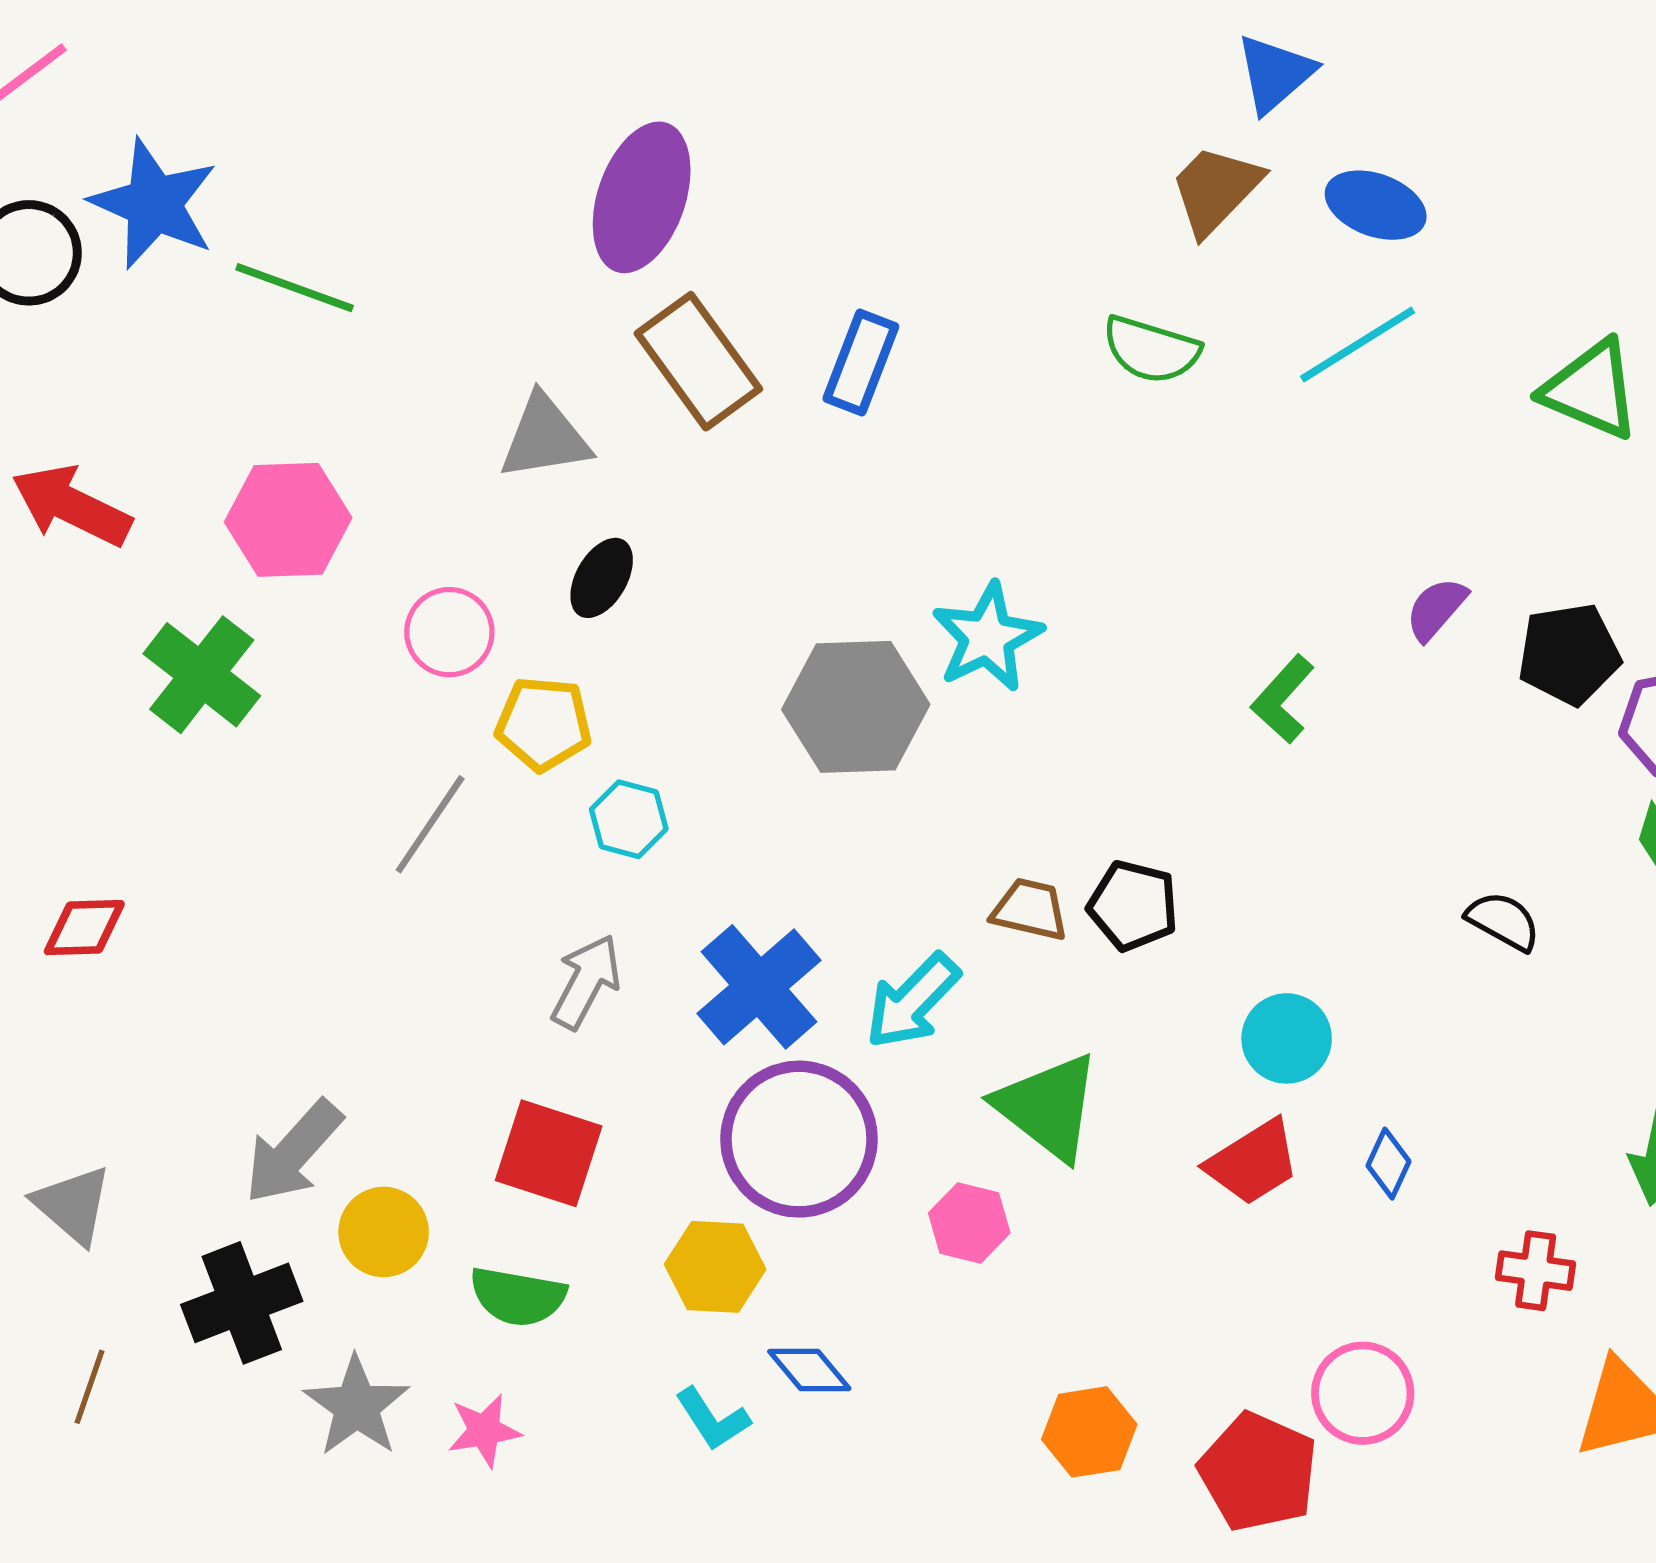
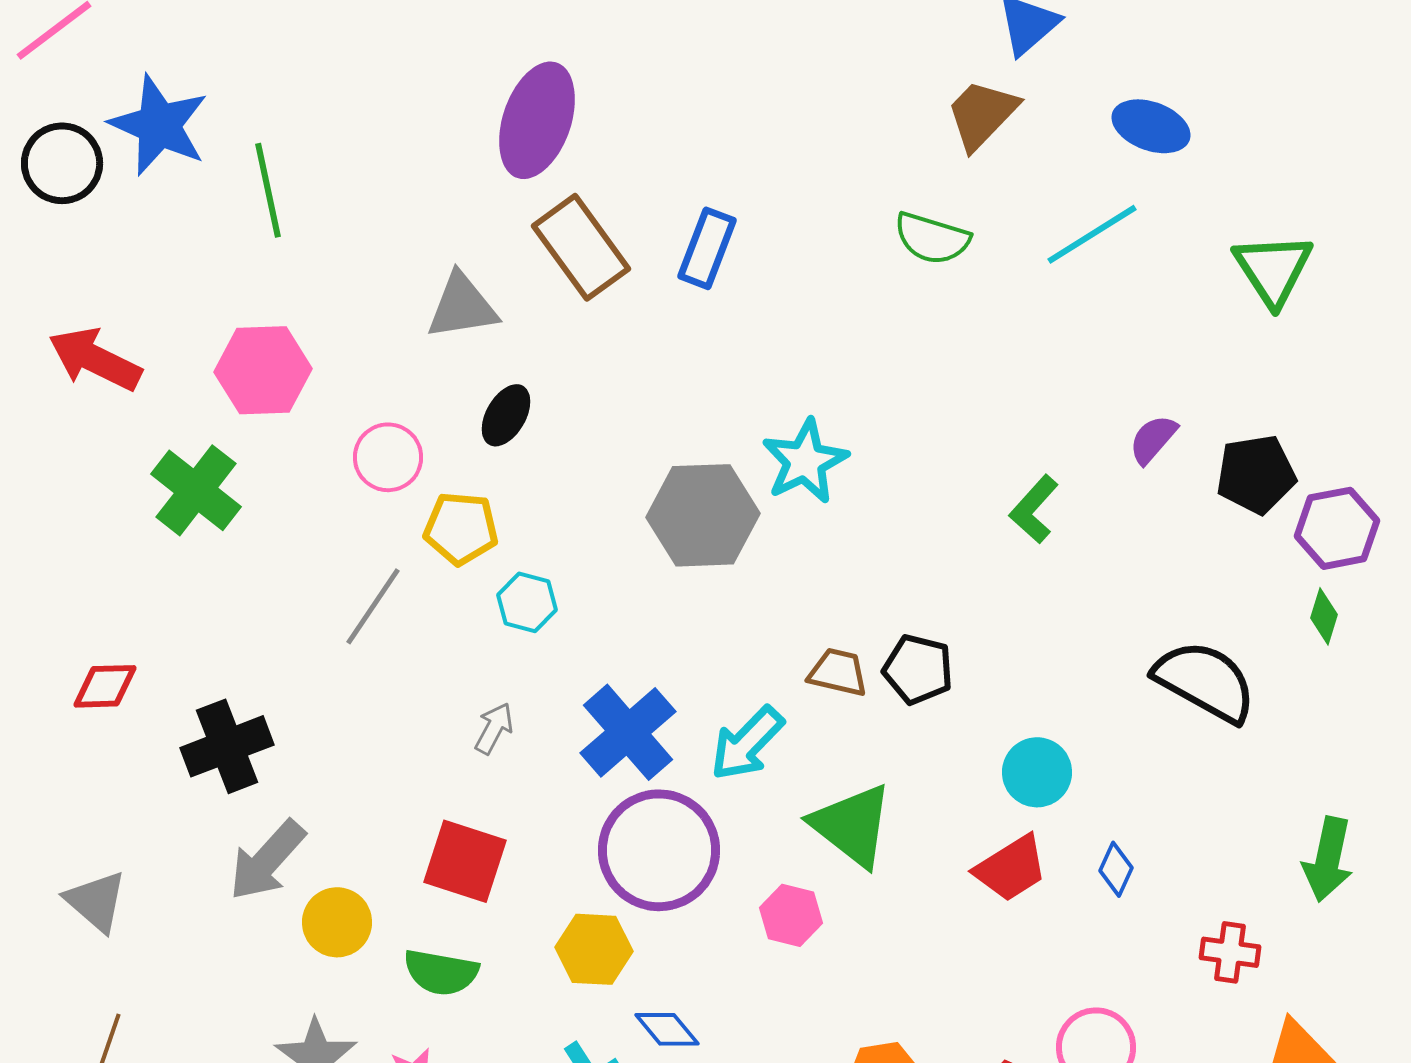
blue ellipse: (1376, 205) -> (1151, 126), moved
green line: (295, 288) -> (268, 190), turned 58
green triangle: (1591, 390) -> (1273, 269), turned 34
black semicircle: (1503, 921) -> (1205, 681), size x1.8
gray arrow: (586, 982) -> (494, 728), size x0.7
black cross: (242, 1303) -> (227, 746), moved

